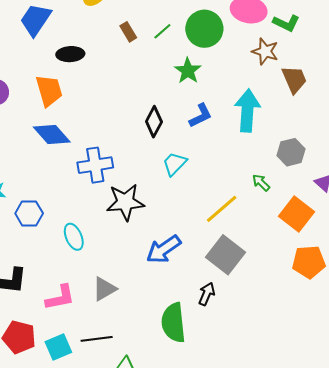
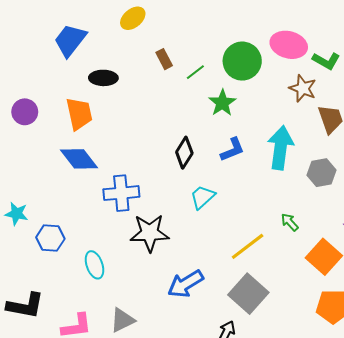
green line: (162, 31) -> (195, 72), moved
gray hexagon: (291, 152) -> (322, 173), moved

